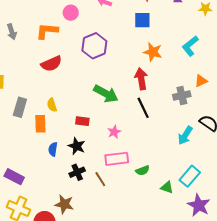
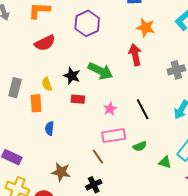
black line: (143, 108) -> (143, 109), moved
black star: (77, 146) -> (72, 76), moved
black cross: (77, 172) -> (94, 185), moved
brown star: (64, 204) -> (61, 172), moved

